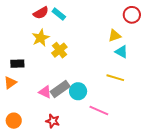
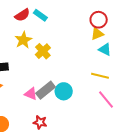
red circle: (132, 15) -> (99, 20), moved
pink line: (99, 110) -> (106, 99), moved, turned 30

